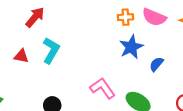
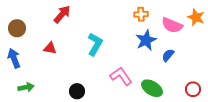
pink semicircle: (154, 17) -> (172, 25), moved
cyan L-shape: (51, 50) -> (95, 44), moved

